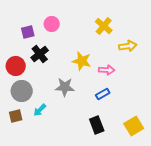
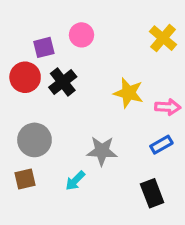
red circle: (16, 66) -> (25, 77), moved
gray star: (65, 87) -> (102, 151), moved
cyan arrow: (40, 110) -> (75, 181), moved

